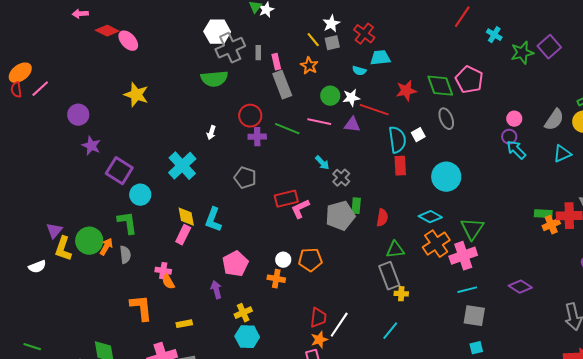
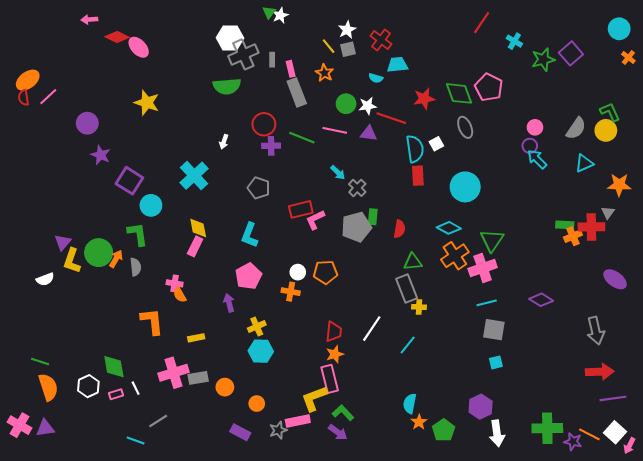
cyan L-shape: (213, 220) -> (250, 235), moved
white line: (339, 325) -> (372, 329), moved

